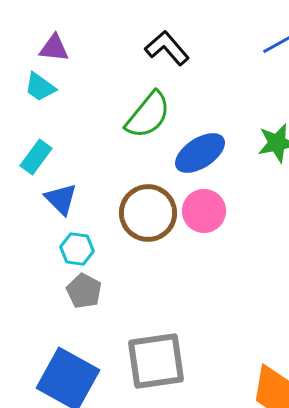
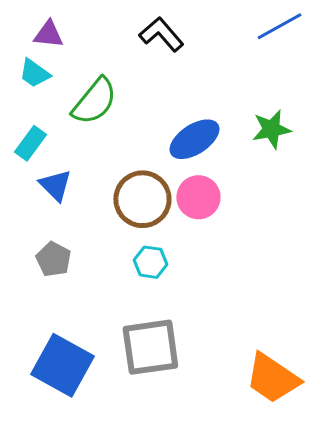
green semicircle: (148, 115) -> (94, 101), moved
cyan hexagon: (77, 249) -> (150, 262), moved
gray pentagon: (84, 291) -> (53, 259), moved

